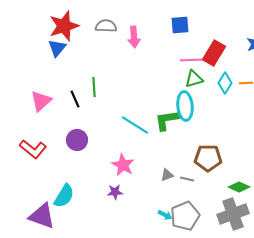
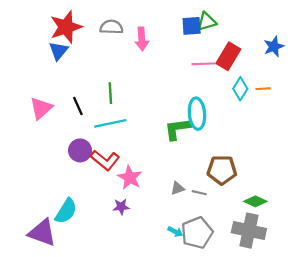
green triangle: (194, 79) -> (207, 22), moved
green line: (94, 87) -> (110, 93), moved
cyan line: (135, 125) -> (110, 123), moved, turned -44
red L-shape: (33, 149) -> (105, 160), moved
gray cross: (233, 214) -> (249, 231), turned 32

